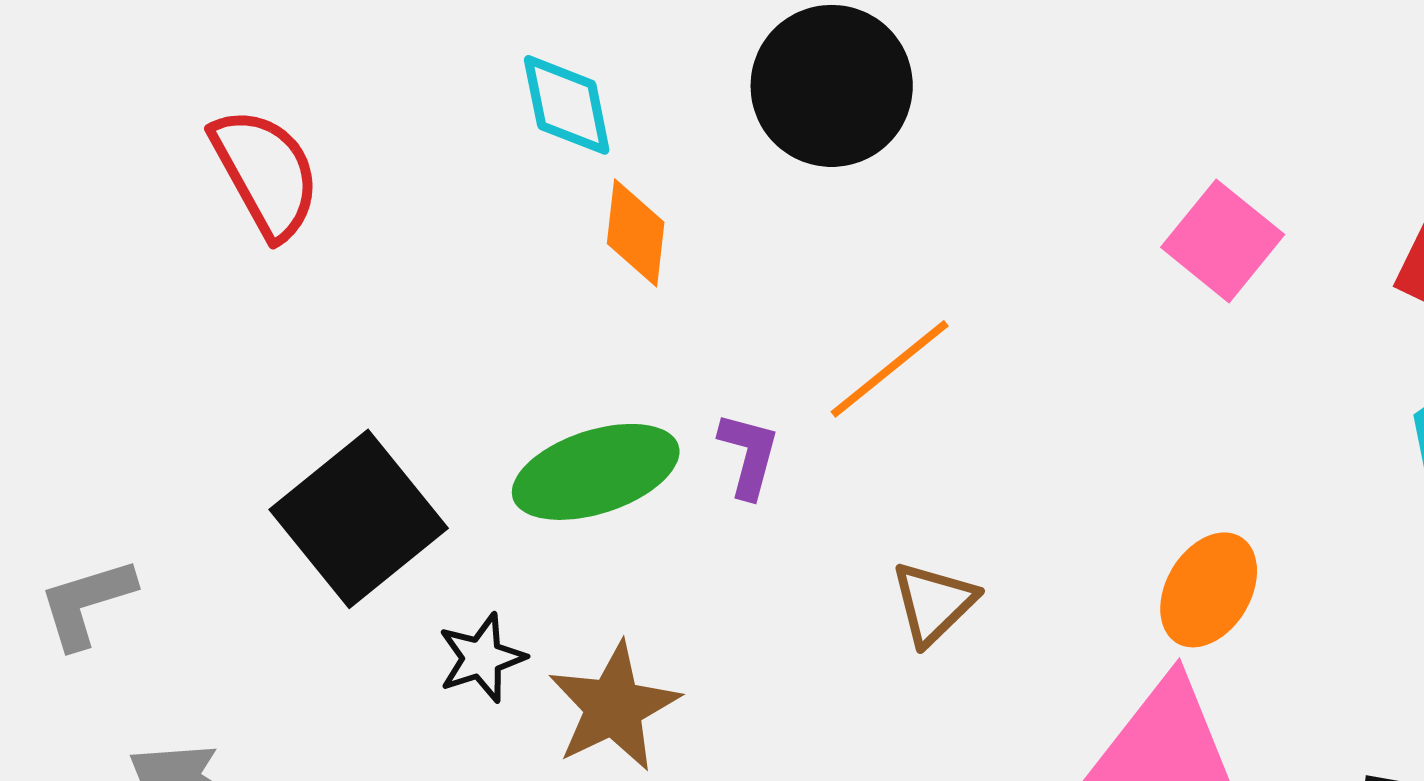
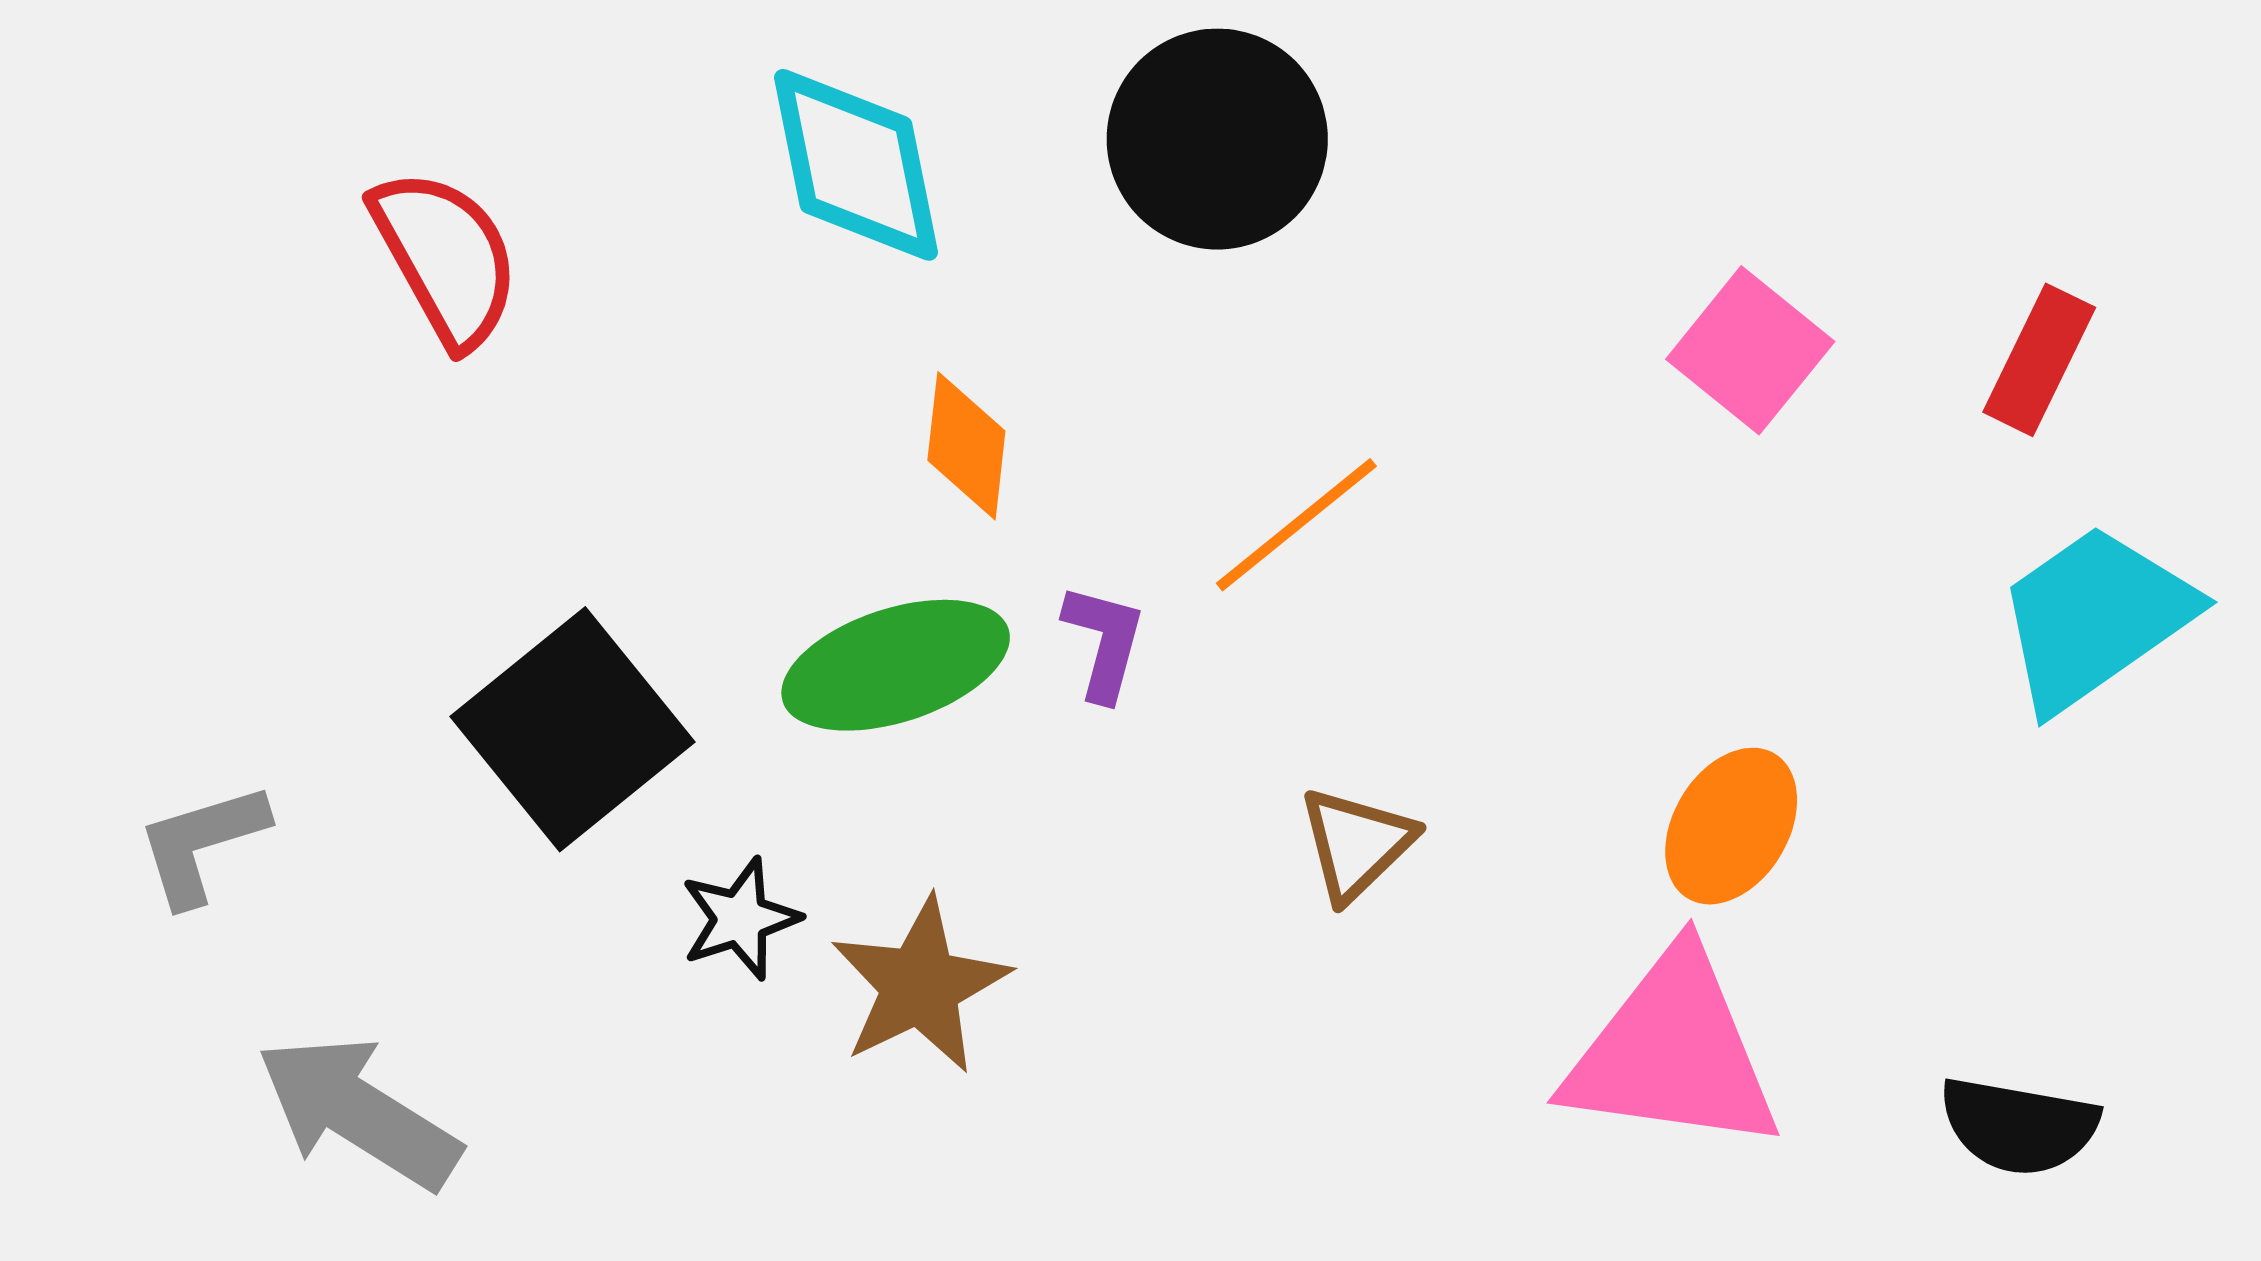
cyan diamond: (567, 105) -> (856, 165), size x1.4
orange diamond: (636, 233) -> (966, 446), moved

